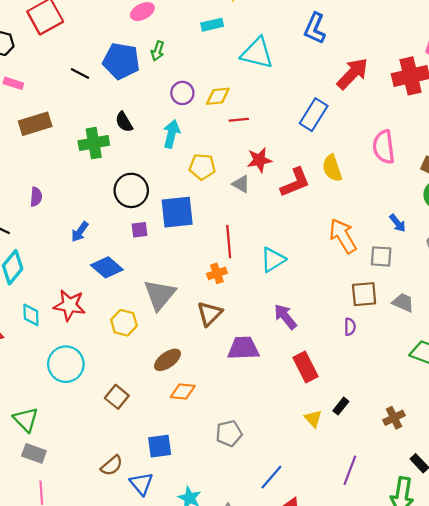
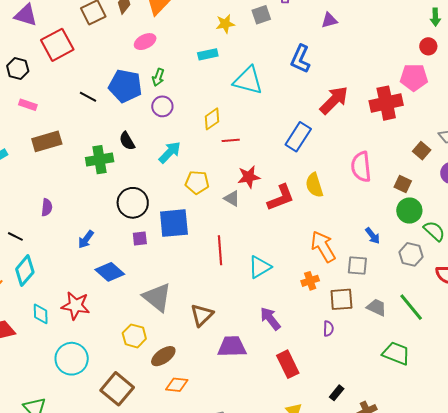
purple circle: (182, 93) -> (162, 106), moved
yellow diamond: (218, 96) -> (212, 119), turned -30
cyan arrow: (171, 134) -> (170, 152), turned 30
orange cross: (217, 273) -> (310, 281), moved
gray triangle: (160, 295) -> (157, 297), turned -32
yellow hexagon: (124, 323) -> (134, 336), moved
brown square: (117, 397) -> (117, 389), size x1.5
black rectangle: (341, 406) -> (337, 393), moved

